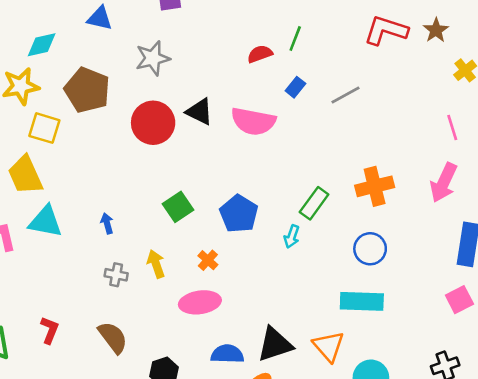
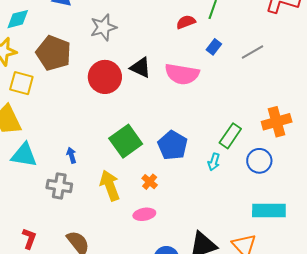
green square: (178, 207) -> (126, 141), size x1.4
blue circle: (370, 249) -> (259, 161), moved
yellow arrow: (156, 264) -> (110, 186), size x1.4
gray cross: (116, 275) -> (59, 186), moved, size x1.4
pink ellipse: (200, 302) -> (144, 214), size x0.7

